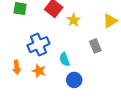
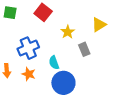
yellow star: (74, 20) -> (68, 32), moved
blue circle: (74, 80) -> (63, 83), size x1.5

